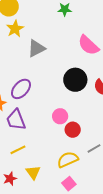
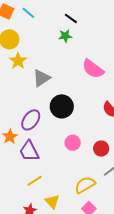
black circle: (75, 80) -> (62, 106), moved
red circle: (73, 130) -> (101, 149), moved

